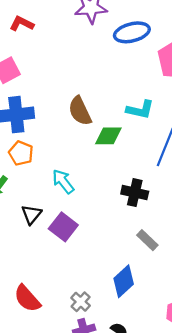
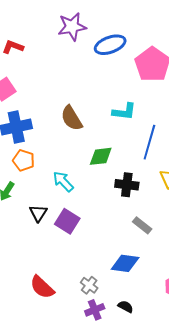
green diamond: (108, 136) -> (101, 156), moved
blue diamond: (124, 281) -> (125, 263), turned 56

